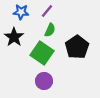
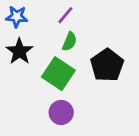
blue star: (21, 12) -> (17, 17), moved

